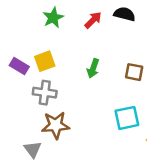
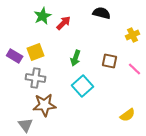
red arrow: (93, 20) -> (64, 23), moved
cyan square: (127, 118) -> (83, 86), moved, turned -30

